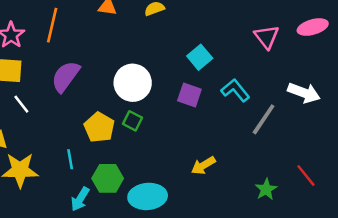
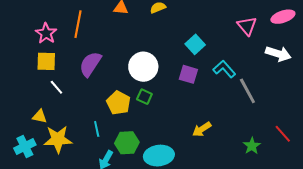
white arrow: (304, 93) -> (278, 54), moved
gray line: (264, 119) -> (247, 91), turned -60

